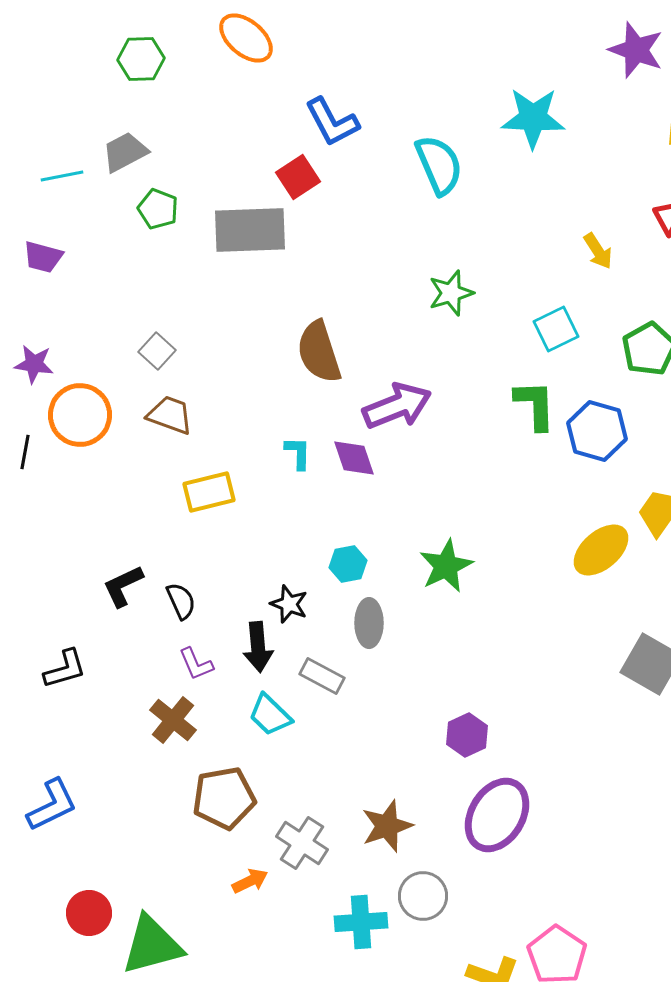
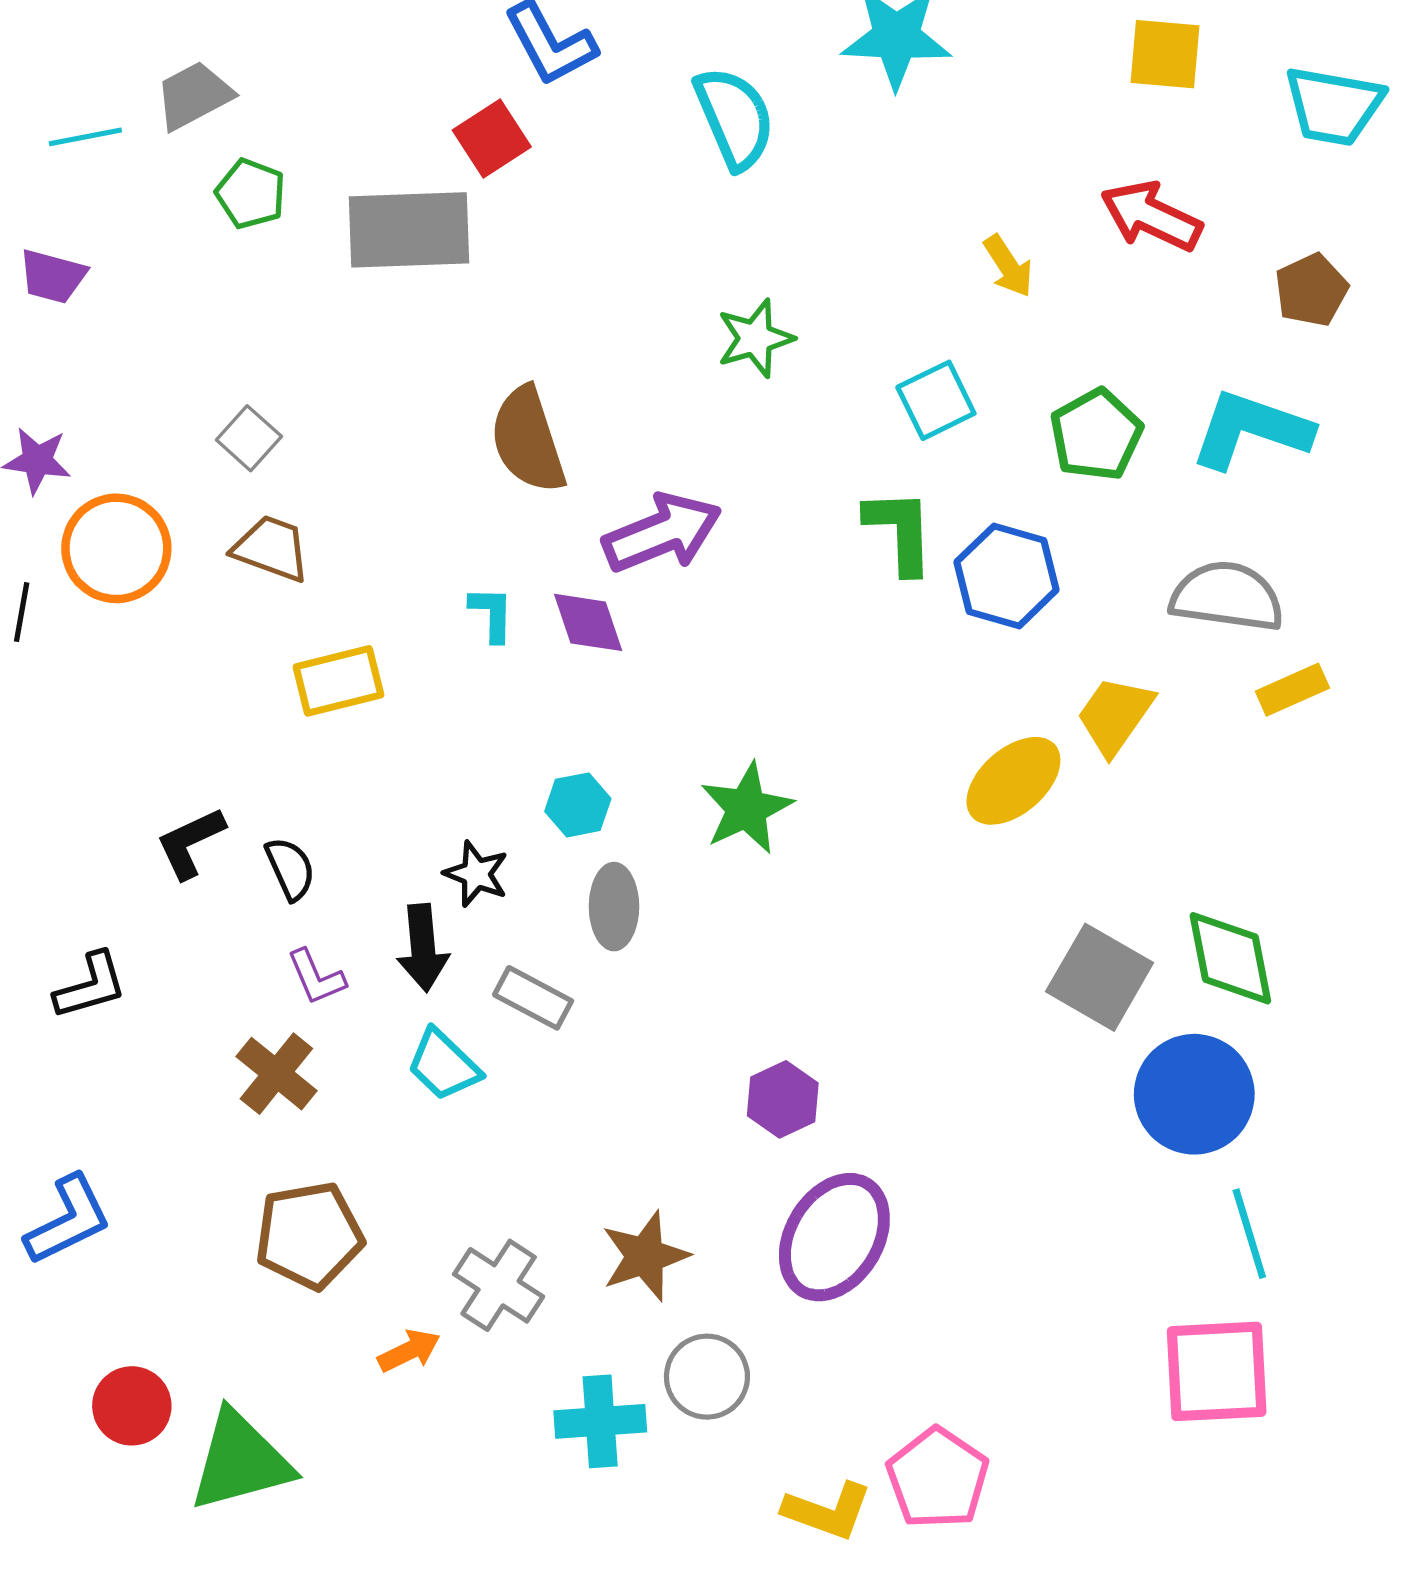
brown pentagon: (224, 798) -> (309, 1235), moved

